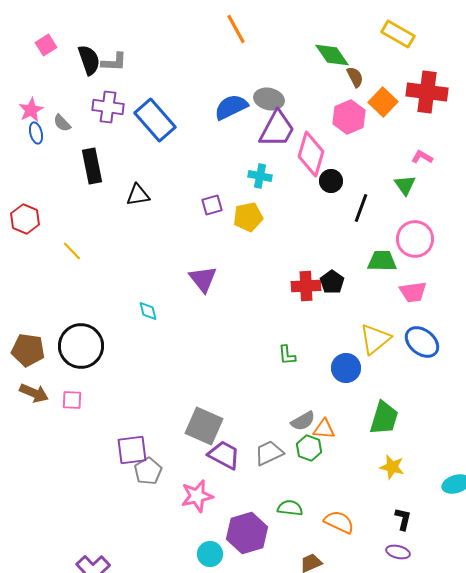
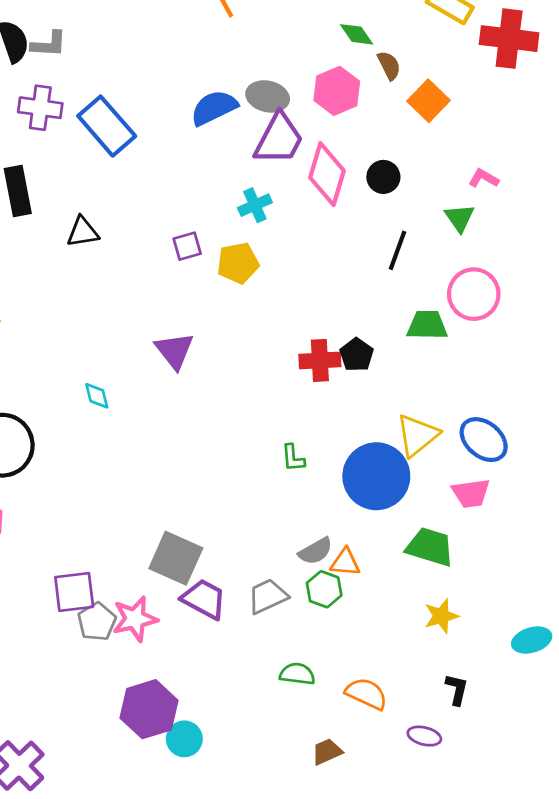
green diamond: (332, 55) -> (357, 34), size x0.7
red cross: (427, 92) -> (509, 39), moved
pink hexagon: (349, 117) -> (337, 91), moved
cyan cross: (260, 176) -> (255, 205), turned -35
black circle: (331, 181) -> (383, 177), moved
pink trapezoid: (413, 292) -> (471, 493), moved
blue circle: (346, 368) -> (376, 476), size x1.6
green trapezoid: (384, 418) -> (430, 547), turned -90
yellow star: (392, 467) -> (441, 616), turned -30
pink star: (197, 496) -> (135, 619), moved
purple hexagon: (247, 533) -> (149, 709), moved
purple ellipse: (398, 552) -> (424, 736), moved

